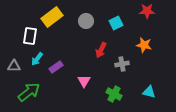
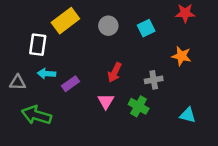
red arrow: (101, 50) -> (115, 72), moved
cyan arrow: (37, 59) -> (47, 74), turned 56
green arrow: (29, 92) -> (36, 115), turned -125
green cross: (114, 94) -> (139, 106), moved

